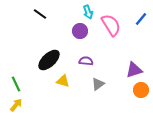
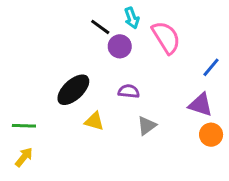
black line: (40, 14) -> (100, 27), moved
blue line: (141, 19) -> (211, 67), moved
purple triangle: (134, 70) -> (201, 105), turned 36
green line: (16, 84) -> (24, 126), turned -63

